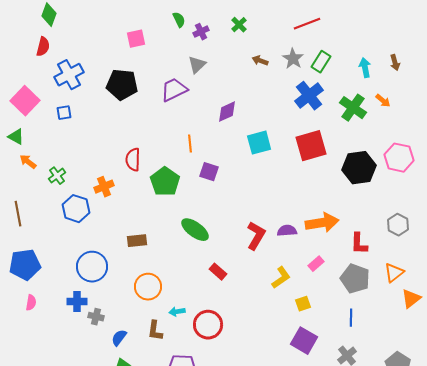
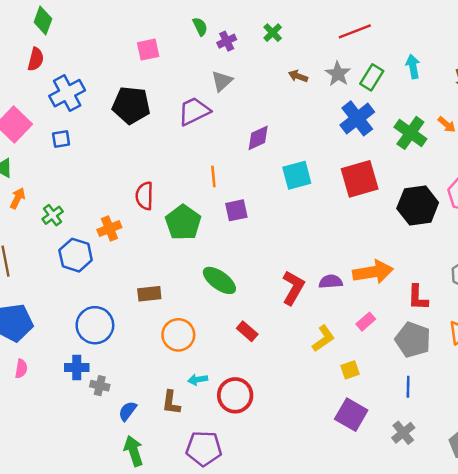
cyan arrow: (365, 68) -> (413, 66), moved
orange arrow: (28, 162) -> (18, 198), turned 78
purple square: (209, 172) -> (236, 210), turned -30
orange circle: (148, 287) -> (178, 335), moved

